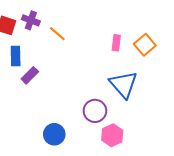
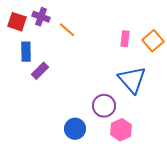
blue circle: (54, 134) -> (75, 129), moved

